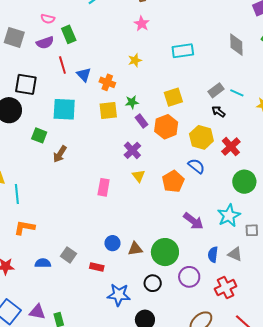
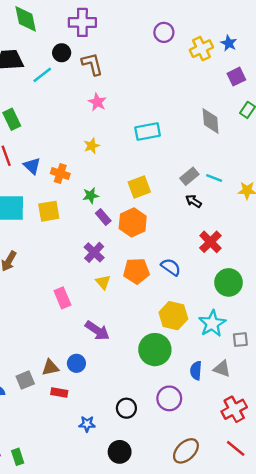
yellow square: (108, 110) -> (49, 211), moved
yellow hexagon: (201, 137) -> (173, 316), moved
orange pentagon: (173, 181) -> (136, 271), moved, turned 30
pink rectangle: (104, 187) -> (62, 298), turned -30
purple arrow: (193, 221) -> (97, 331), moved
brown triangle: (135, 249) -> (50, 368), moved
green circle: (165, 252) -> (155, 350), moved
gray square: (69, 255) -> (25, 380), turned 35
red cross: (226, 288) -> (234, 409), moved
blue star: (119, 295) -> (87, 424), size x0.6

